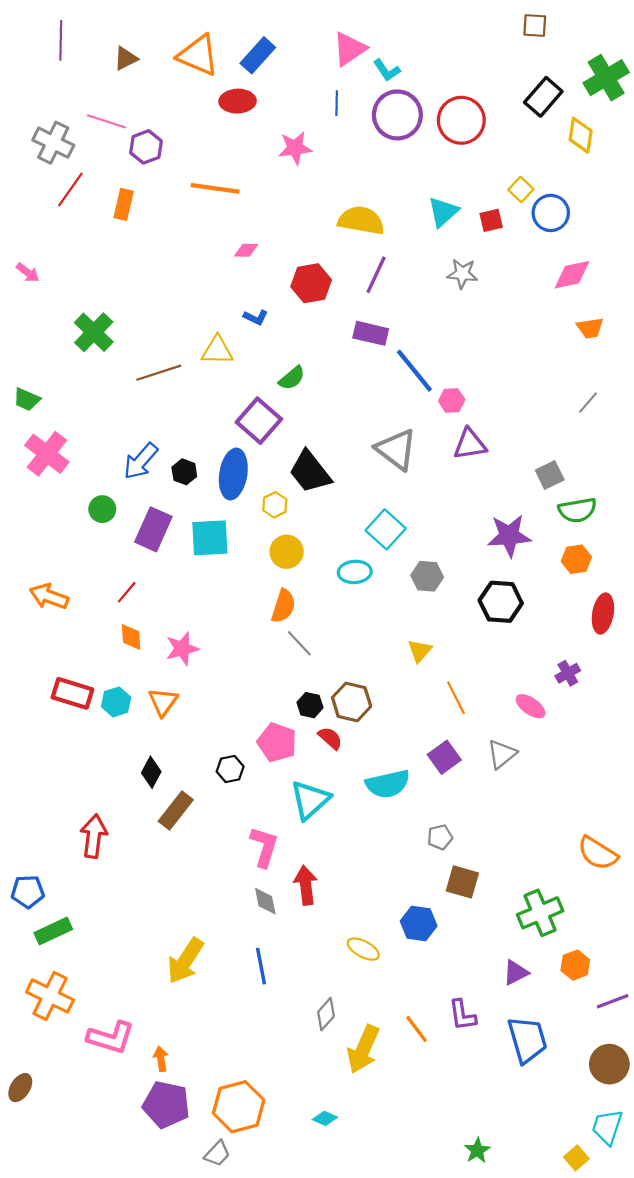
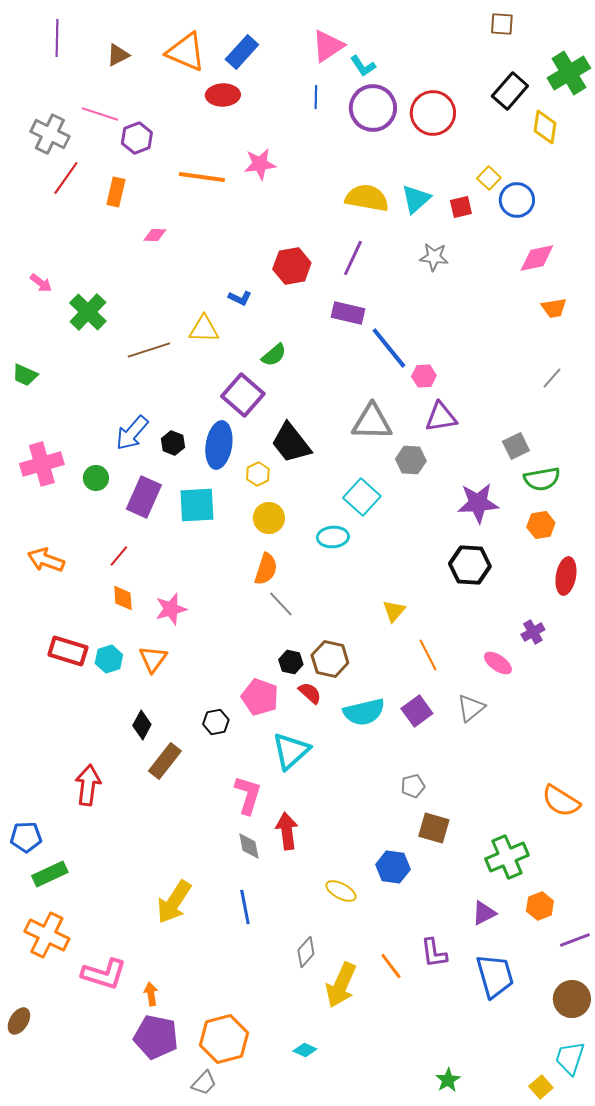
pink star: (295, 148) -> (260, 164), moved
yellow semicircle: (361, 220) -> (367, 198), moved
pink diamond: (246, 250) -> (155, 235), moved
pink arrow: (28, 273) -> (41, 283), moved
gray triangle: (396, 449) -> (372, 422), turned -36
pink cross: (47, 454) -> (42, 464), moved, turned 36
gray hexagon: (427, 576) -> (411, 460), moved
cyan semicircle: (388, 784) -> (364, 712), moved

